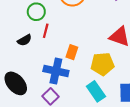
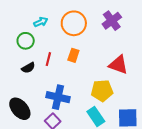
green circle: (36, 12) -> (26, 41), moved
orange rectangle: (72, 52) -> (73, 55), moved

